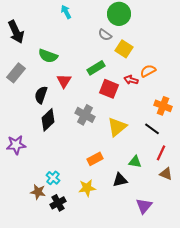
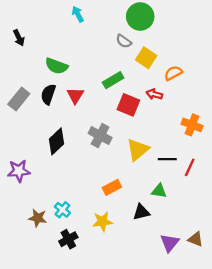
black arrow: (16, 32) -> (19, 38), size x0.6
orange semicircle: (148, 71) -> (173, 73), moved
gray rectangle: (16, 73) -> (19, 99), moved
black semicircle: (41, 95) -> (48, 94), moved
black line: (152, 129) -> (167, 159), moved, turned -35
red line: (161, 153) -> (190, 167), moved
brown triangle: (166, 174) -> (196, 239), moved
brown star: (38, 192) -> (38, 218), moved

